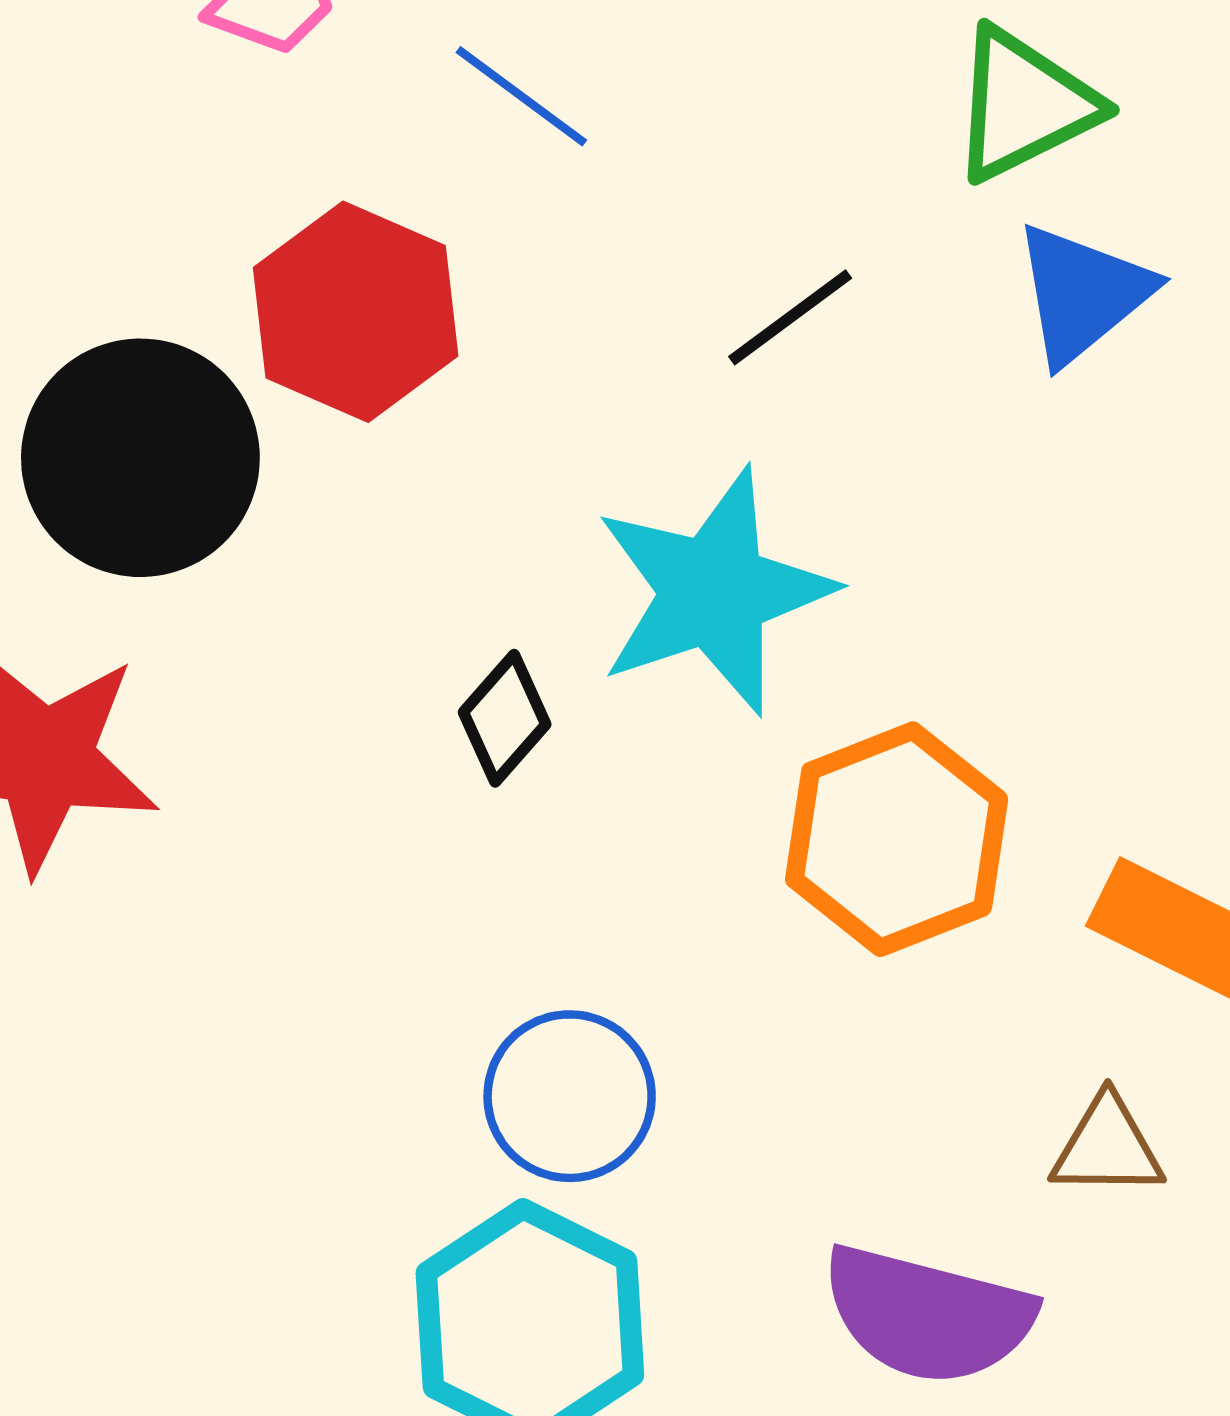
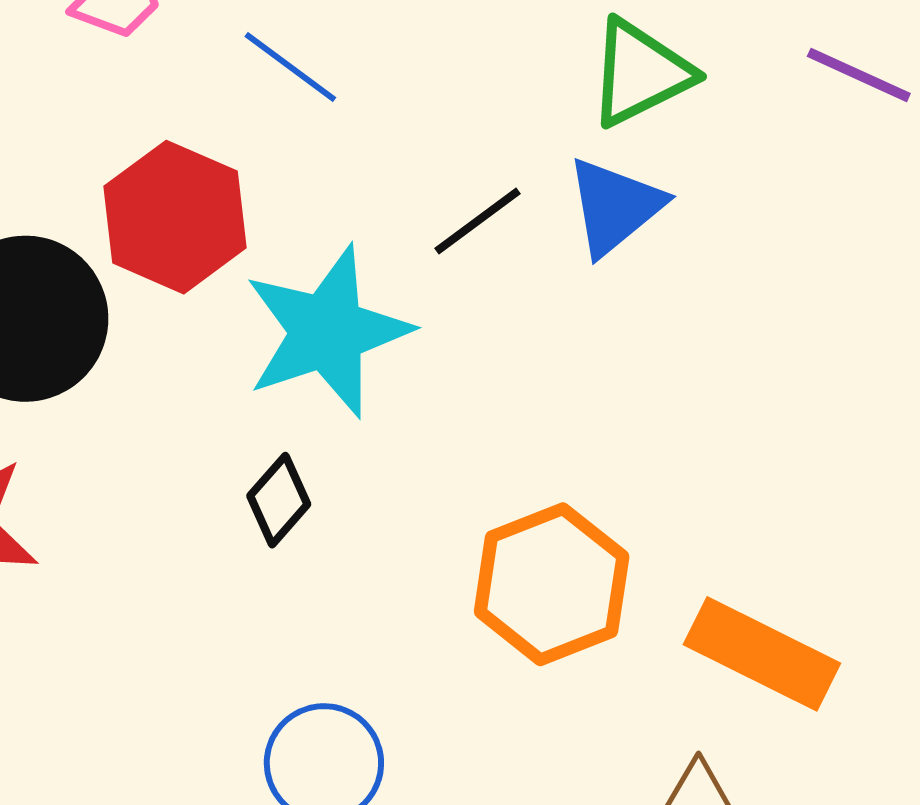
blue triangle: (1083, 294) -> (615, 206), moved
cyan star: (714, 592) -> (327, 332), moved

